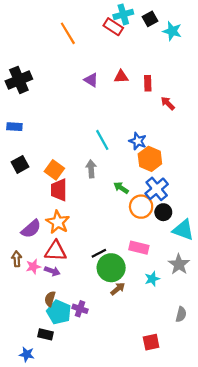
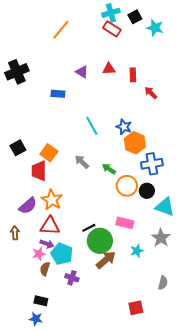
red rectangle: (113, 27) -> (112, 29), moved
orange line: (68, 33) -> (61, 30), turned 70
blue rectangle: (14, 127) -> (58, 94), moved
gray arrow: (91, 169) -> (82, 162), moved, turned -42
blue cross: (157, 189) -> (152, 164), moved, turned 30
red trapezoid: (59, 190) -> (39, 171), moved
pink star: (33, 267) -> (39, 254), moved
brown arrow: (118, 289) -> (106, 260), size x1.5
cyan pentagon: (59, 312) -> (62, 254), moved
blue star: (27, 354) -> (36, 319), moved

